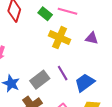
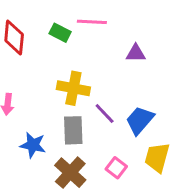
yellow cross: (60, 38) -> (73, 88), moved
gray rectangle: (40, 80) -> (73, 130), turned -42

